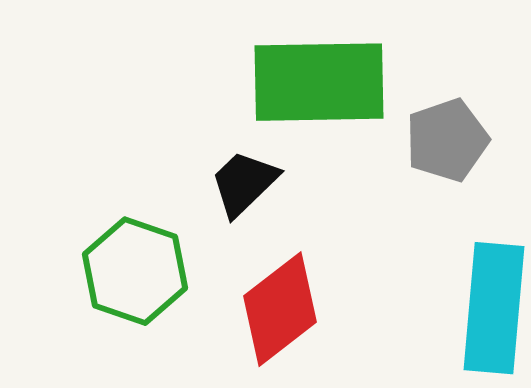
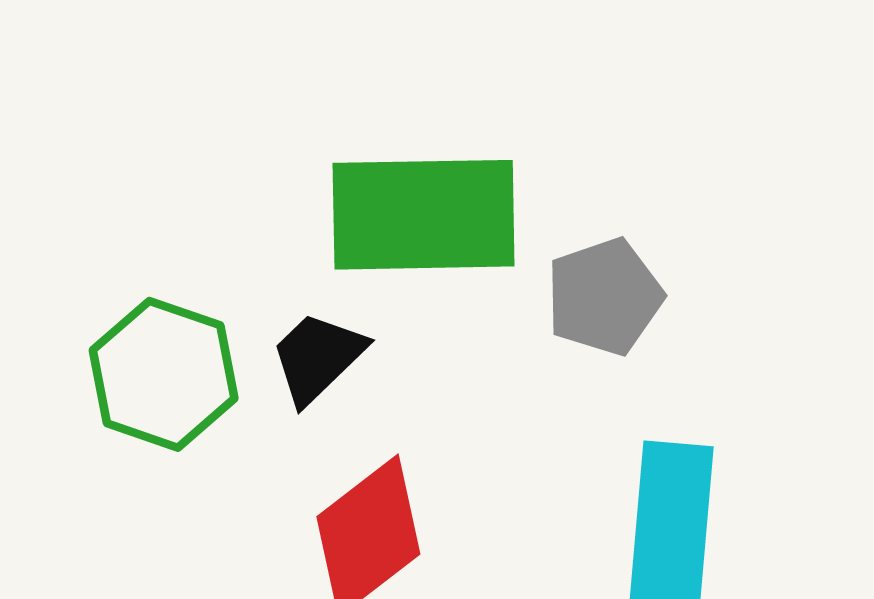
green hexagon: (135, 271) -> (164, 374), moved

